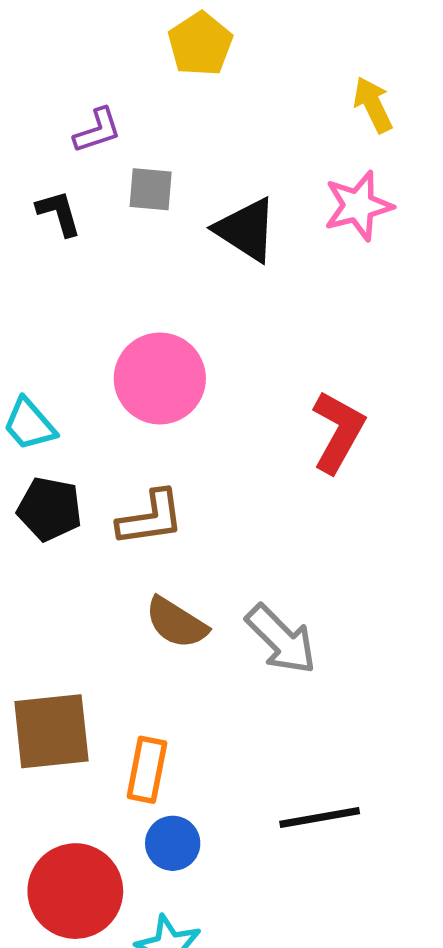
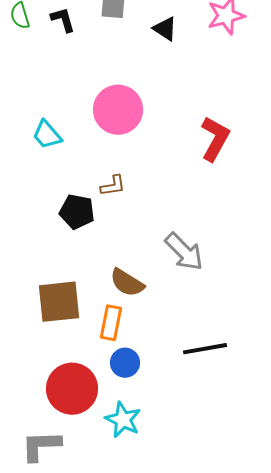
black triangle: (246, 230) -> (165, 29), size x0.7
black pentagon: (50, 509) -> (77, 212), moved
brown L-shape: (151, 518) -> (113, 186), size x0.7
brown semicircle: (176, 623) -> (127, 283), moved

